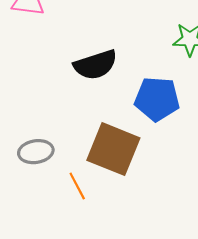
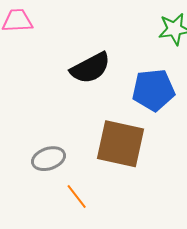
orange line: (77, 186) -> (77, 196), moved

